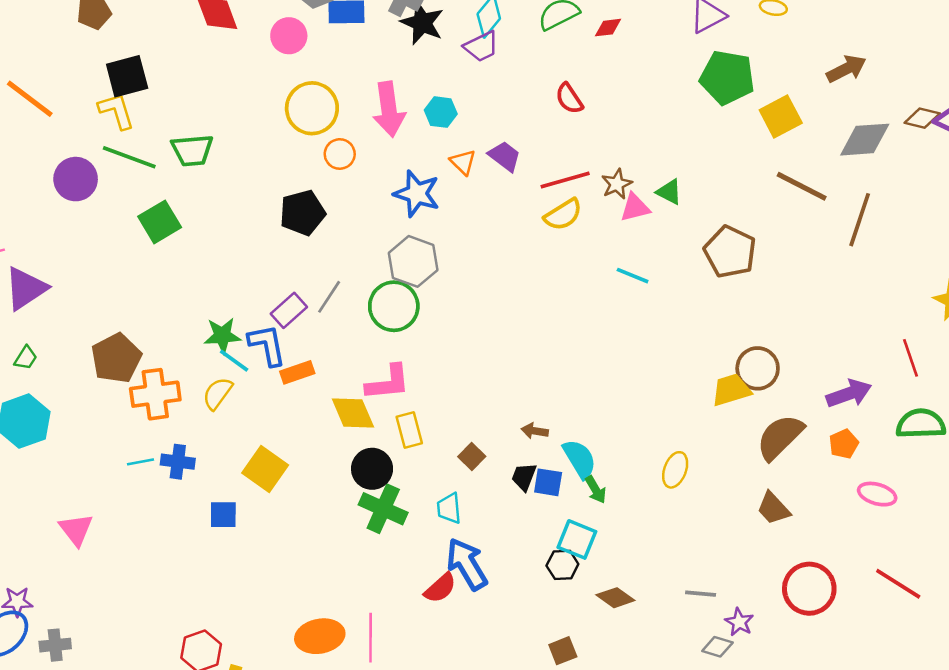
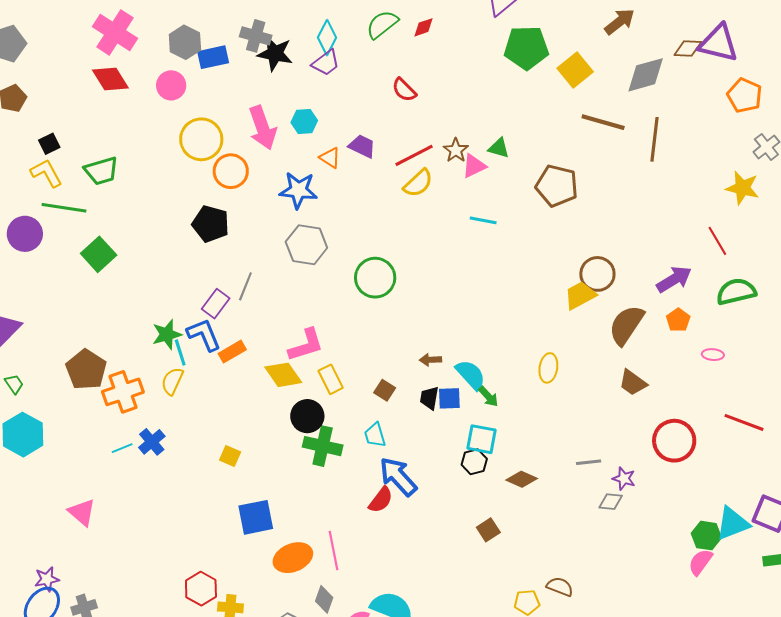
black square: (127, 76) -> (49, 144), size x0.6
green trapezoid: (192, 150) -> (101, 171), moved
orange circle: (340, 154) -> (231, 171), size x1.4
black pentagon: (302, 213) -> (211, 224), turned -30
green circle: (394, 306) -> (375, 278), moved
green trapezoid: (26, 358) -> (14, 384), turned -55
cyan line: (234, 361) -> (180, 352), turned 48
blue cross: (178, 462) -> (152, 442), turned -36
yellow square: (265, 469) -> (230, 456), moved, size x0.6
pink ellipse: (877, 494) -> (713, 355), size x0.7
blue square: (223, 515) -> (256, 517), moved, size x1.5

